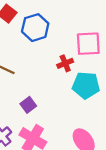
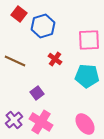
red cross: (65, 63) -> (55, 59), moved, turned -32

